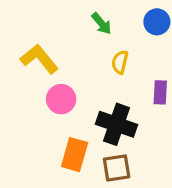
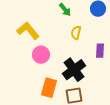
black cross: (117, 124) -> (74, 70), turned 35

